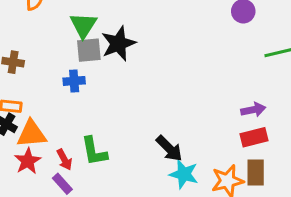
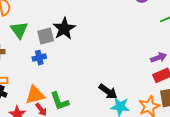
green triangle: (83, 25) -> (19, 30), moved
orange triangle: (31, 134) -> (35, 95), moved

